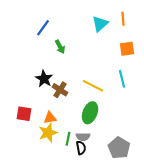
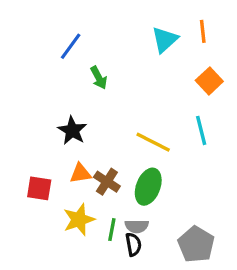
orange square: (127, 49) -> (209, 81), turned -35
brown cross: (60, 90) -> (107, 182), moved
orange triangle: (50, 118) -> (81, 173), moved

